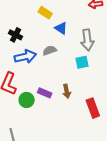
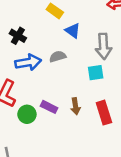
red rectangle: (93, 108) -> (104, 113), moved

